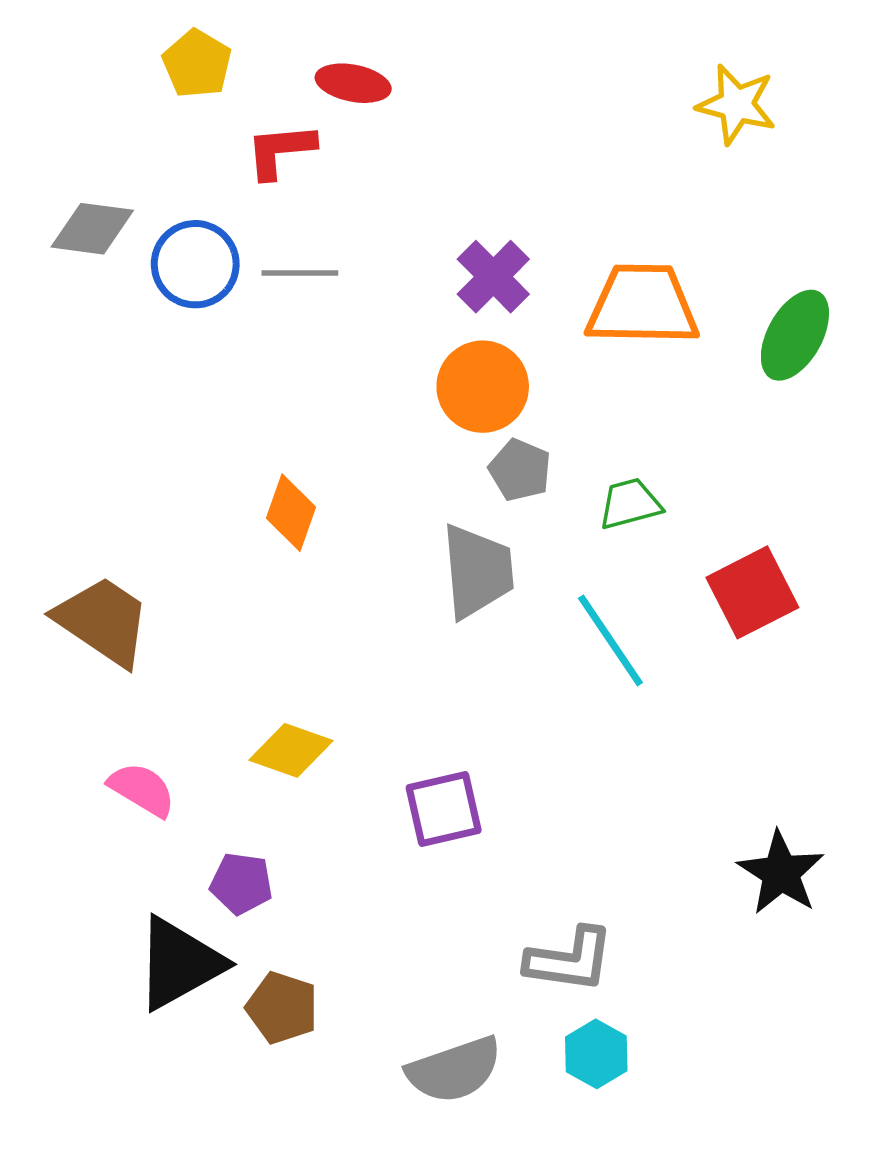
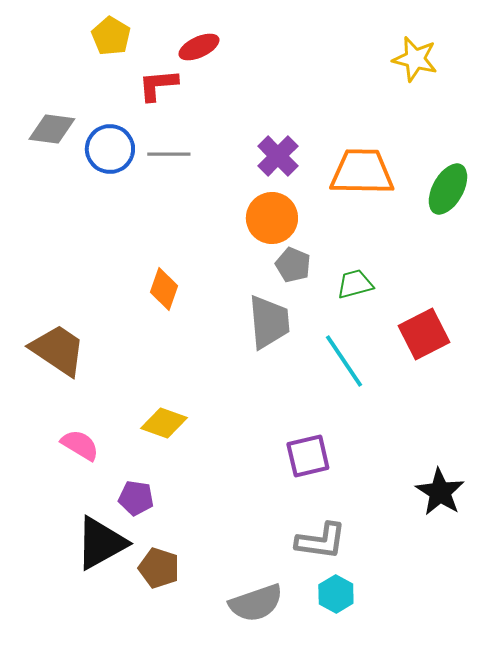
red ellipse: (353, 83) -> (199, 47), turned -36
purple square: (444, 809) -> (308, 456), moved

